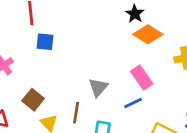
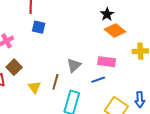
pink rectangle: (142, 77) -> (107, 62), turned -54
brown square: (33, 100) -> (14, 67), moved

